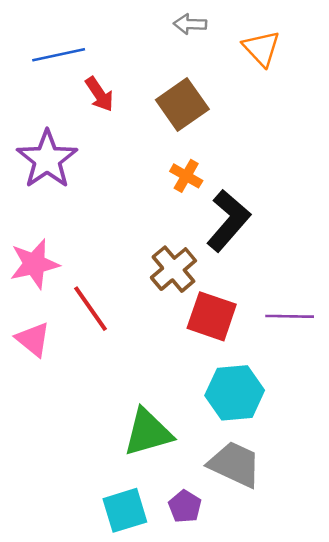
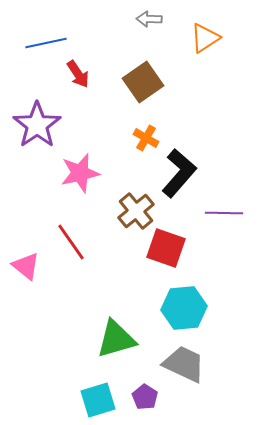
orange triangle: (261, 48) -> (205, 38), turned 40
pink star: (34, 264) -> (80, 173), moved
purple line: (290, 316) -> (224, 213), moved

